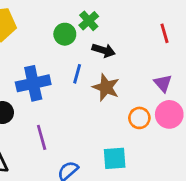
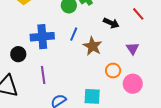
red line: (165, 33) -> (138, 14), turned -32
black arrow: (104, 50) -> (111, 23), moved
pink circle: (169, 114) -> (133, 84), moved

